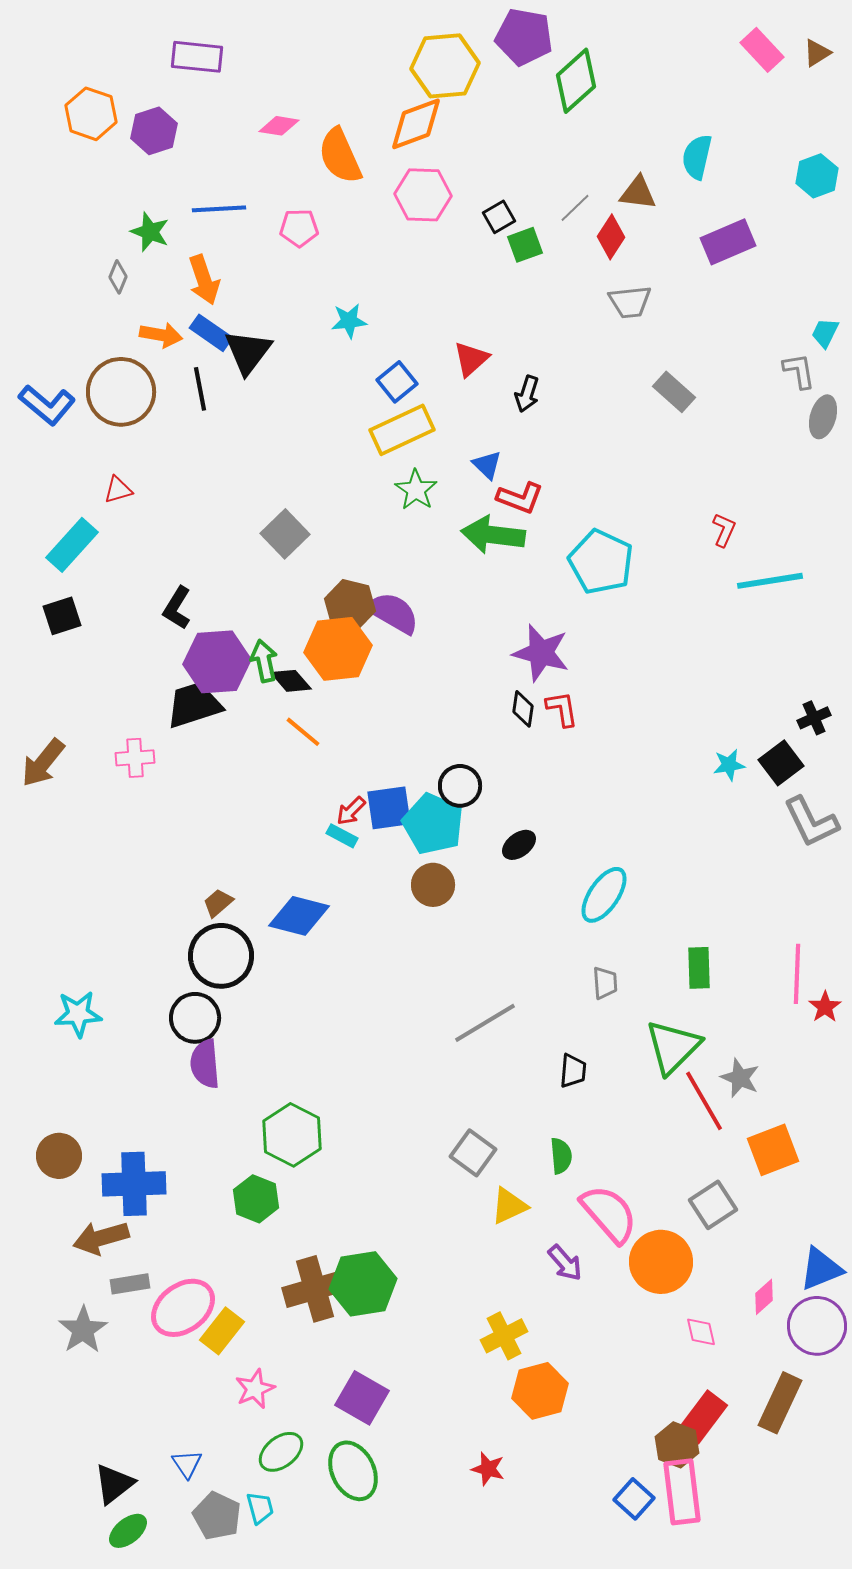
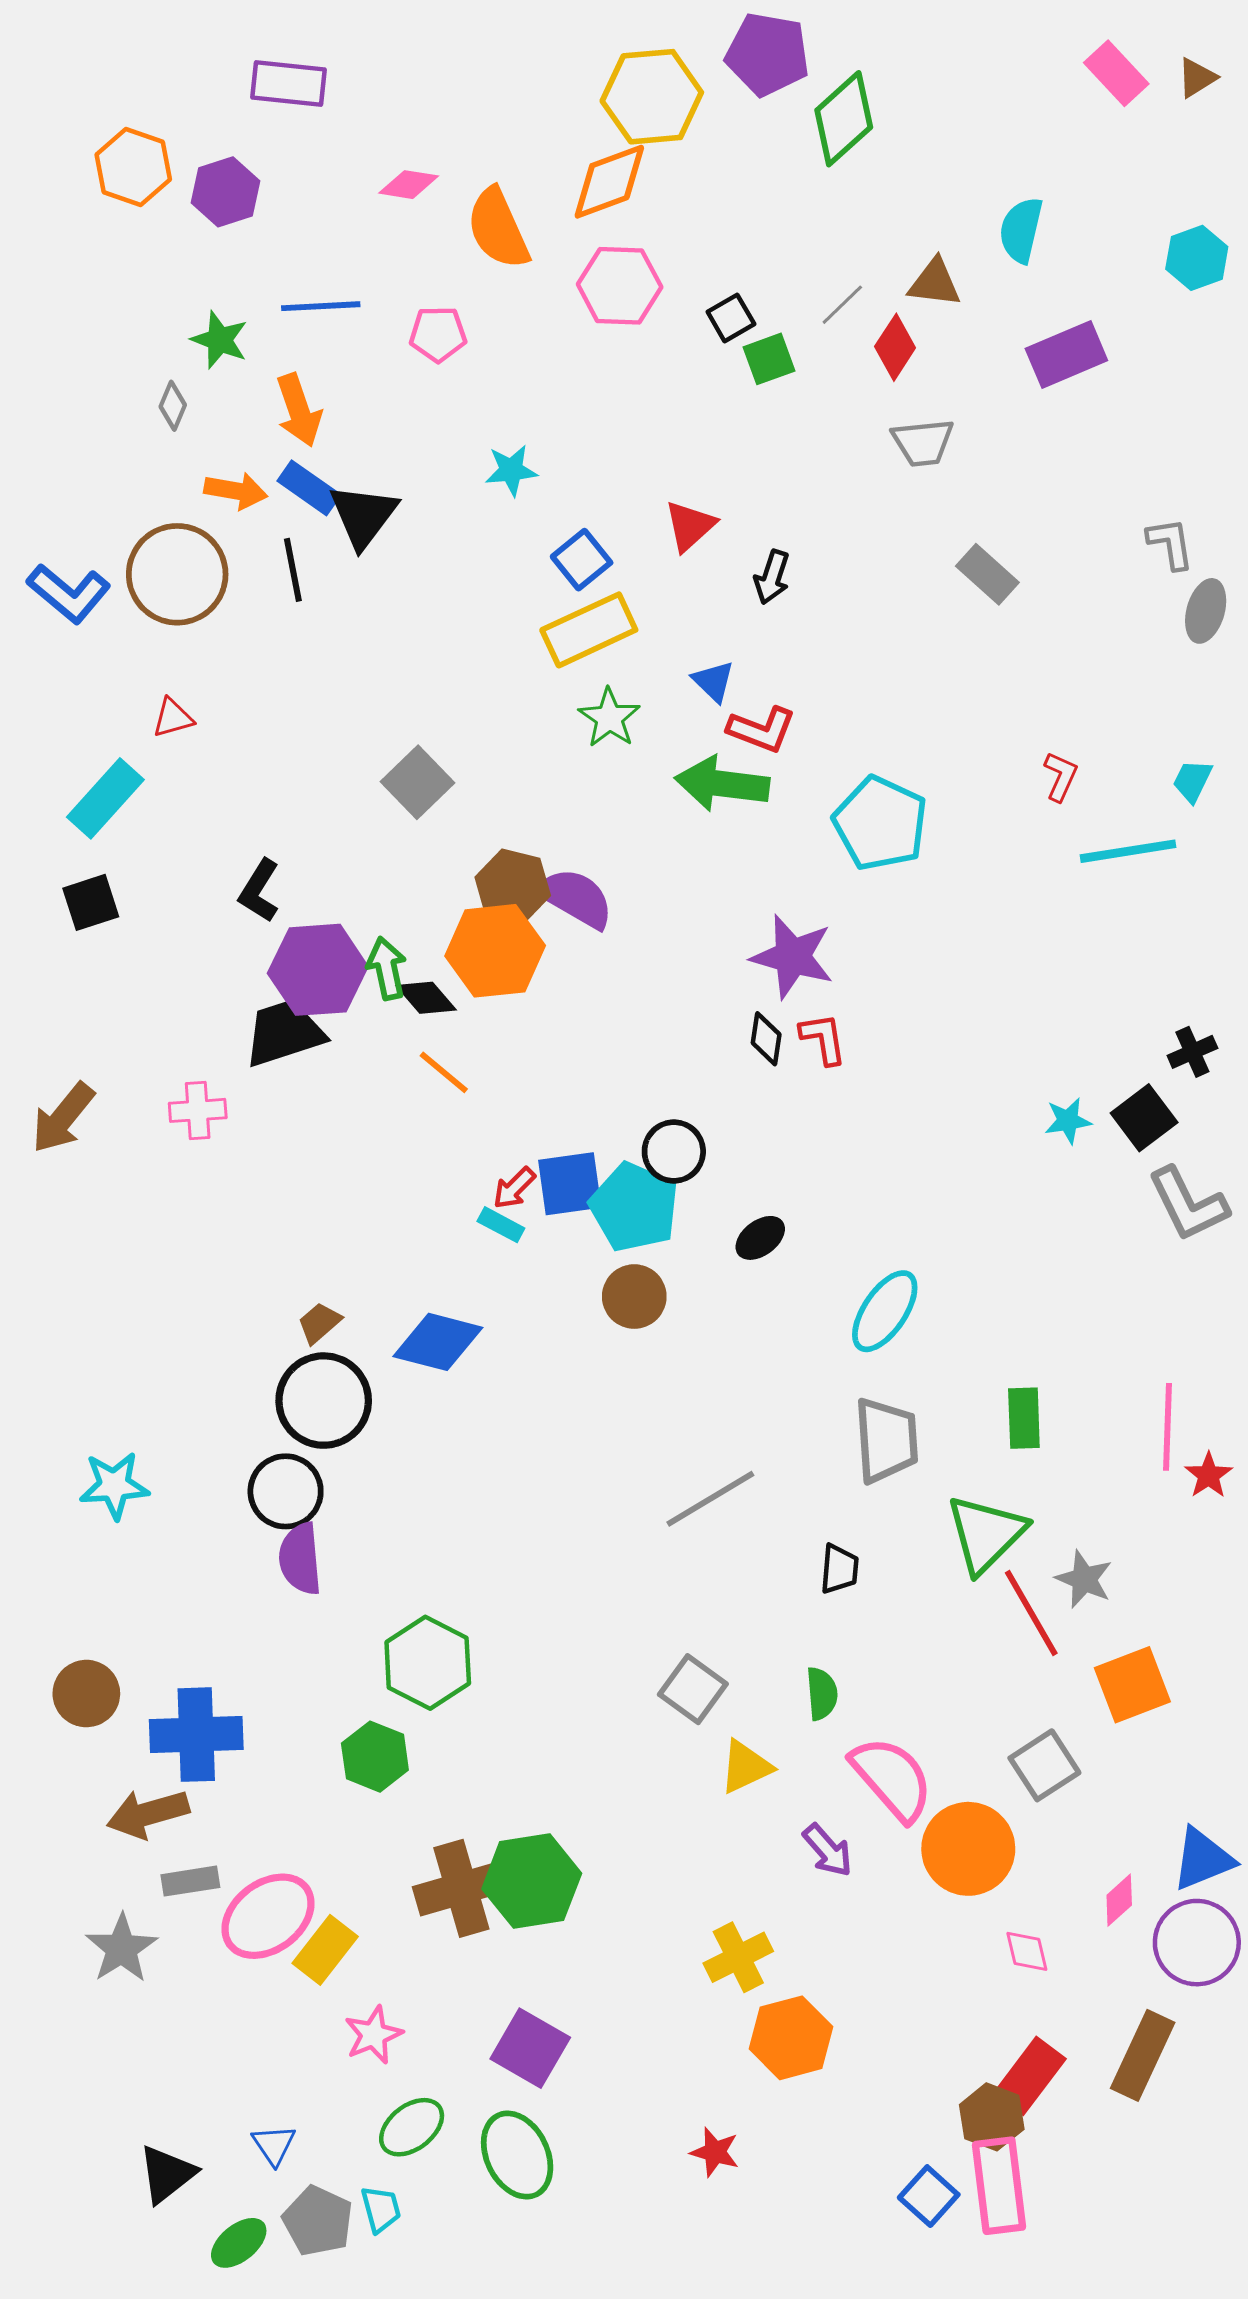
cyan trapezoid: (825, 333) -> (1192, 781), moved
gray trapezoid: (605, 983) -> (886, 1440), size x1.8
green ellipse: (128, 1531) -> (239, 2243), moved

